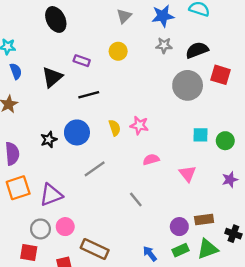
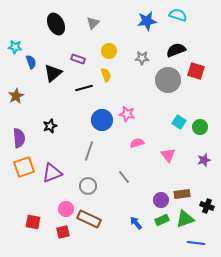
gray triangle: (124, 16) -> (93, 23), moved
gray star: (164, 45) -> (142, 58), moved
blue semicircle: (16, 71) -> (31, 62), moved
yellow semicircle: (115, 128) -> (106, 75), moved
blue circle: (77, 132) -> (102, 120), moved
cyan square: (201, 135) -> (179, 122), turned 32
gray line: (95, 169) -> (89, 151), turned -36
pink circle: (65, 227) -> (66, 209), moved
gray circle: (40, 229) -> (88, 186), moved

